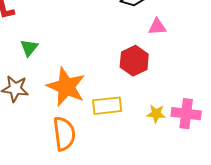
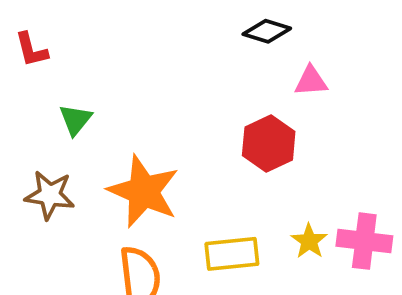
yellow rectangle: (107, 106) -> (232, 254), moved
yellow star: (156, 114) -> (309, 241), turned 30

